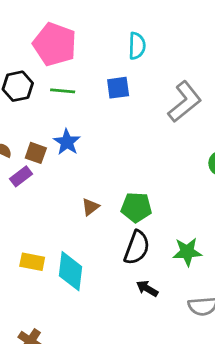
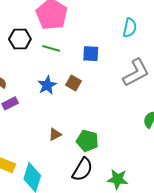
cyan semicircle: (137, 46) -> (130, 28), moved
brown square: (36, 153) -> (74, 83), moved

